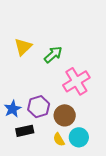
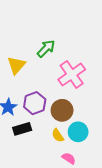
yellow triangle: (23, 47) -> (16, 65), moved

